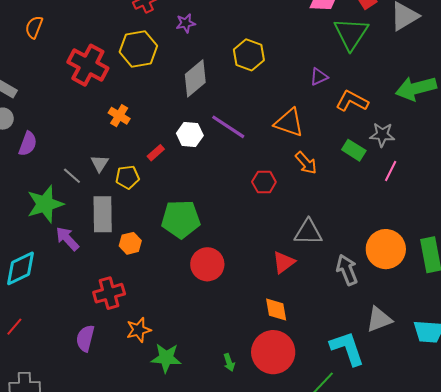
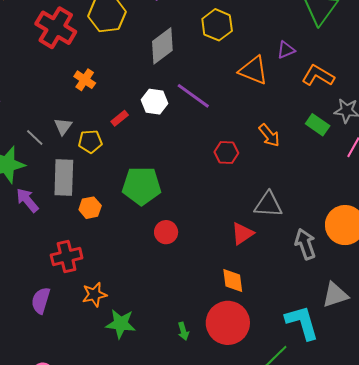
orange triangle: (289, 123) -> (253, 70), moved
red circle: (207, 264) -> (166, 232), size x0.7

